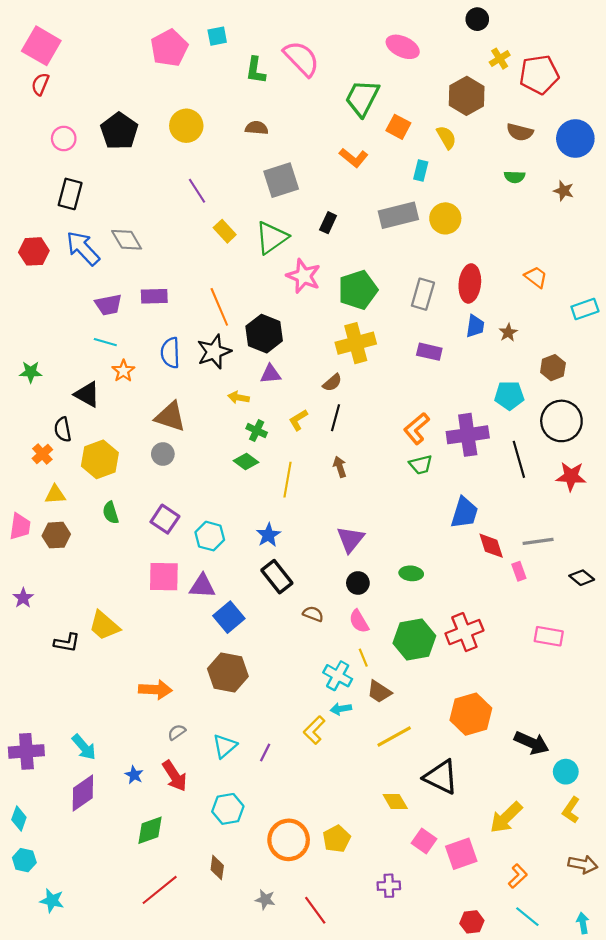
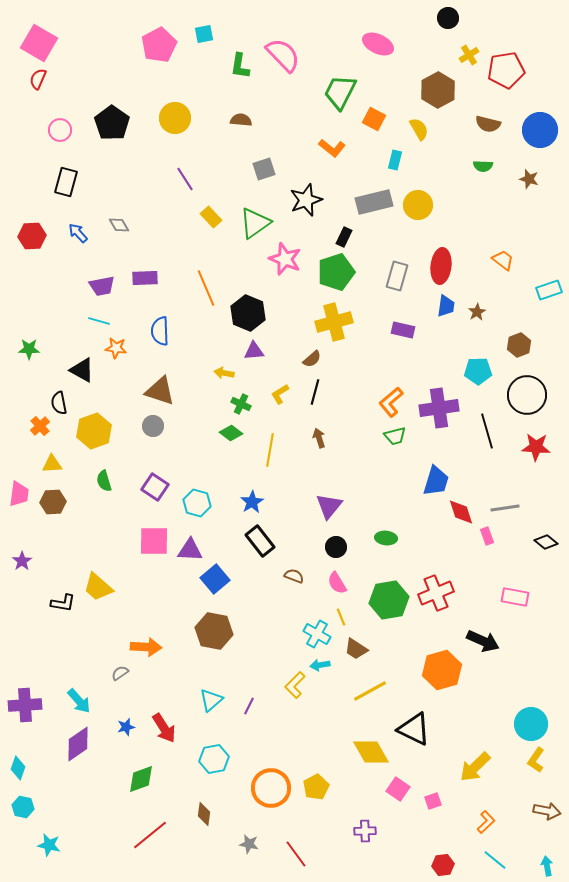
gray square: (281, 180) -> (264, 169), size x0.7
black rectangle: (328, 223) -> (344, 237), moved
gray diamond: (127, 240) -> (119, 225), size x0.7
blue arrow: (83, 248) -> (78, 233), size x0.6
black star: (214, 352) -> (306, 200), moved
orange star: (123, 371) -> (116, 348), turned -30
gray semicircle: (177, 732) -> (120, 673), moved
black arrow: (532, 743) -> (483, 641), moved
cyan circle: (566, 772) -> (531, 724), size x1.4
blue star: (134, 775) -> (126, 727), turned 30
yellow diamond: (395, 801) -> (371, 752), size x1.5
pink square: (461, 854) -> (433, 801), size x0.6

